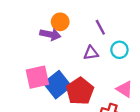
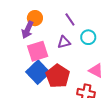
purple arrow: (50, 34) -> (28, 30), turned 108
pink square: (37, 77) -> (38, 51), moved

